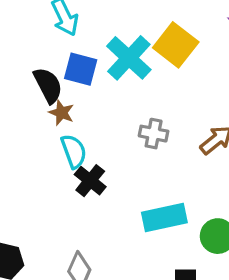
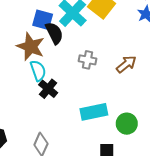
black semicircle: (48, 85) -> (54, 33), moved
brown star: (61, 113) -> (31, 47), size x1.8

